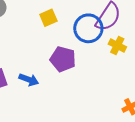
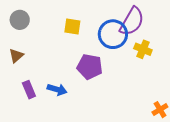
yellow square: (48, 18) -> (72, 26), turned 36

